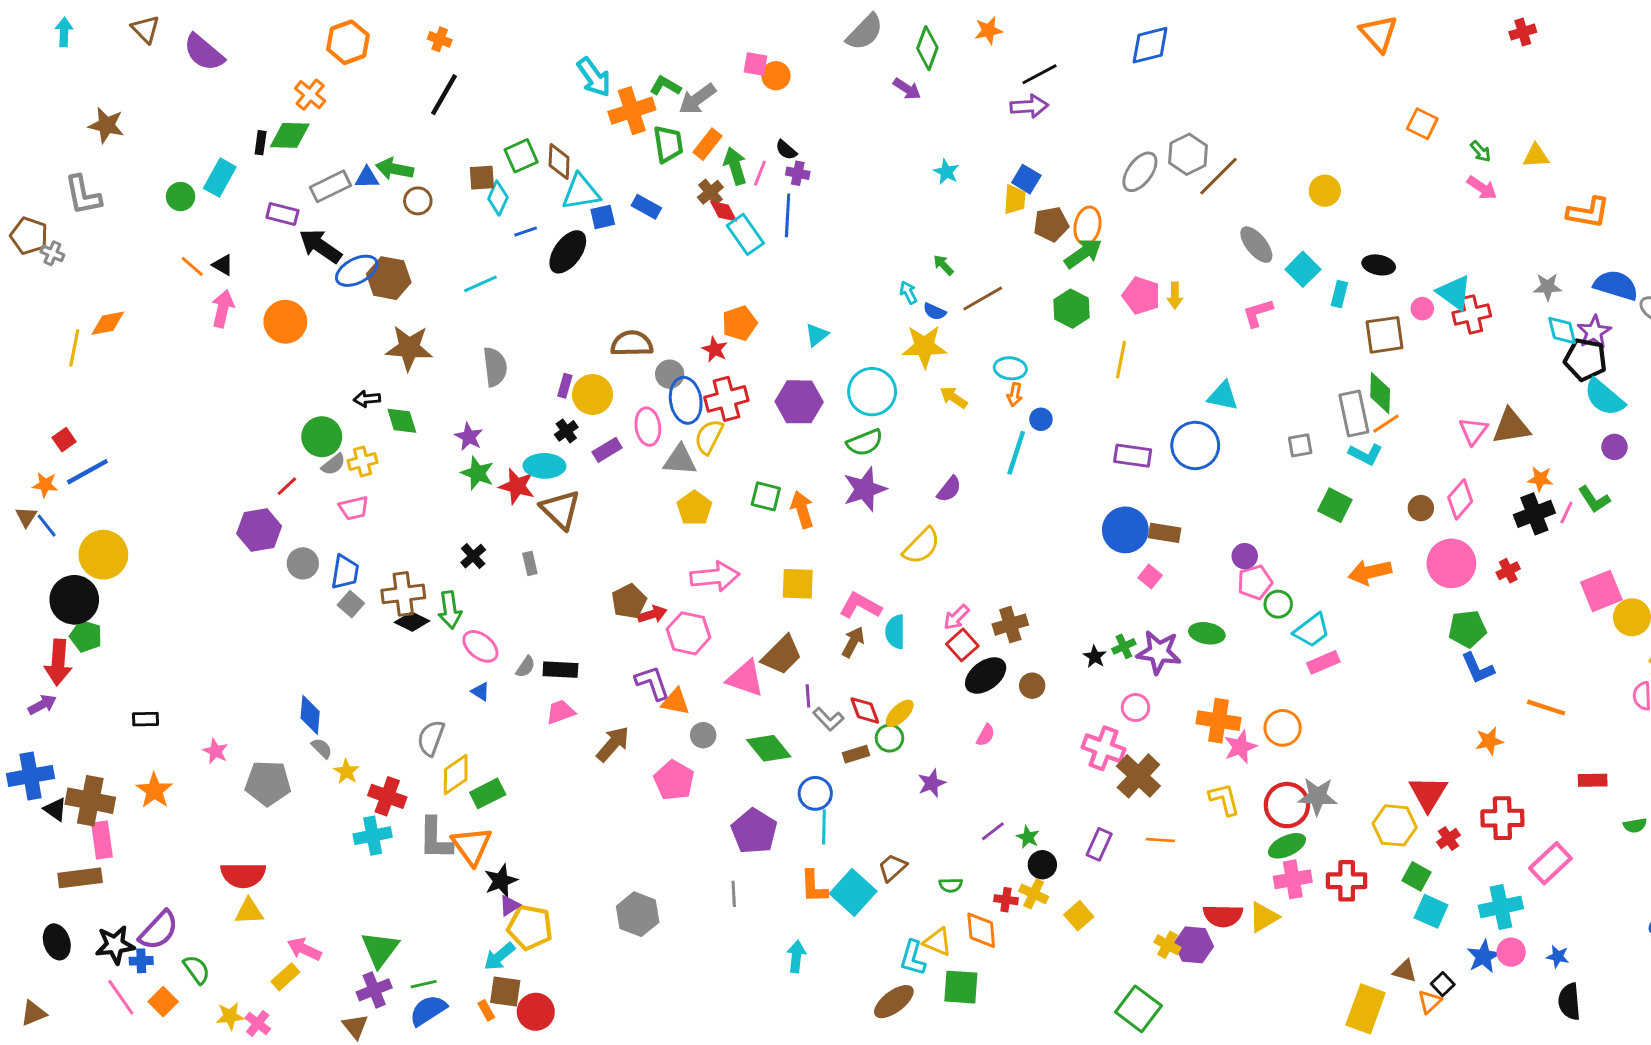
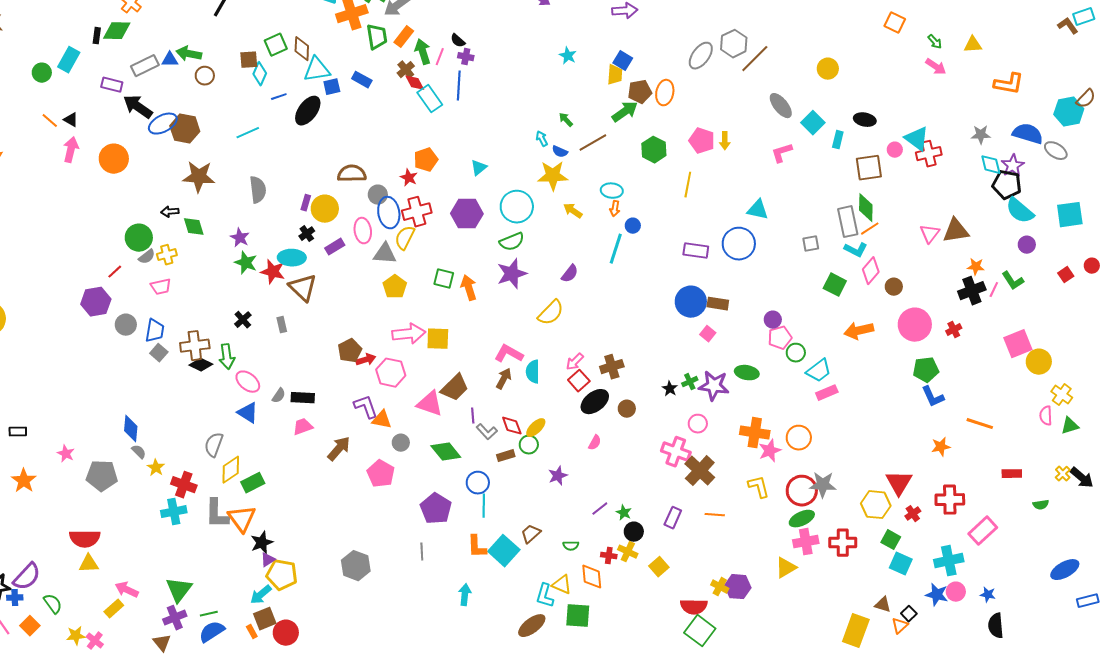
green arrow: (1083, 253) -> (625, 112), moved
pink diamond: (1460, 499) -> (871, 271), moved
yellow square: (798, 584) -> (438, 339), moved
blue triangle: (480, 692) -> (248, 413), size x1.6
red semicircle: (1223, 916) -> (694, 607), moved
blue star: (1483, 956) -> (937, 595), turned -30
brown square: (505, 991) -> (265, 619), turned -30

